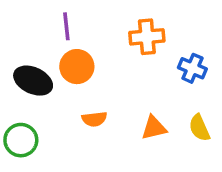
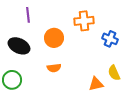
purple line: (66, 26) -> (28, 15), moved
orange circle: (77, 67) -> (54, 38), moved
orange triangle: (154, 128) -> (96, 84), moved

